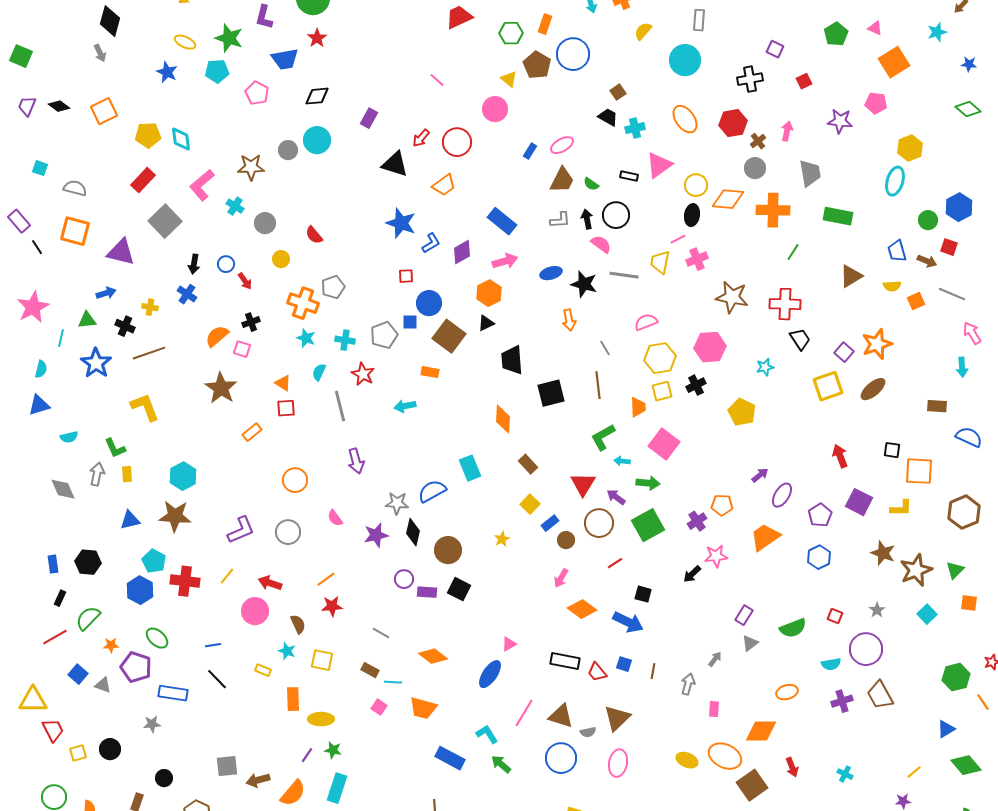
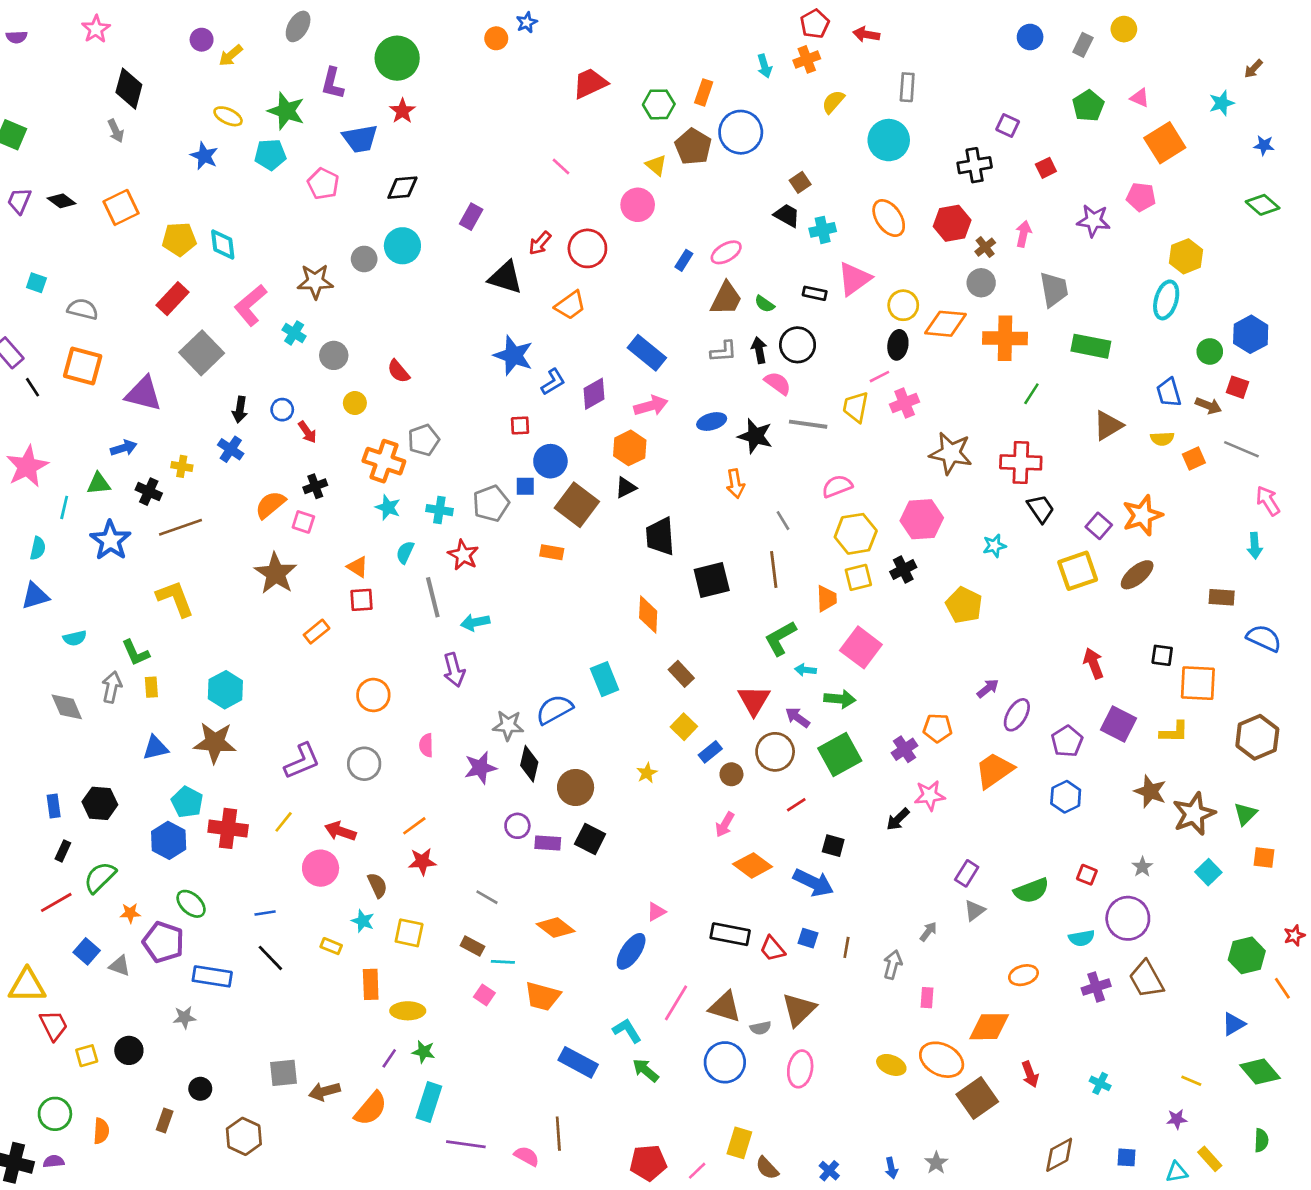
cyan arrow: (405, 406) -> (475, 622), moved
pink semicircle: (335, 518) -> (426, 745), turned 36
yellow line: (914, 772) -> (1191, 1081), turned 63

